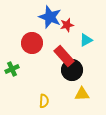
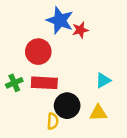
cyan triangle: (86, 40) -> (103, 80), moved
red rectangle: (64, 56) -> (44, 83), moved, turned -45
black circle: (72, 70) -> (67, 106), moved

